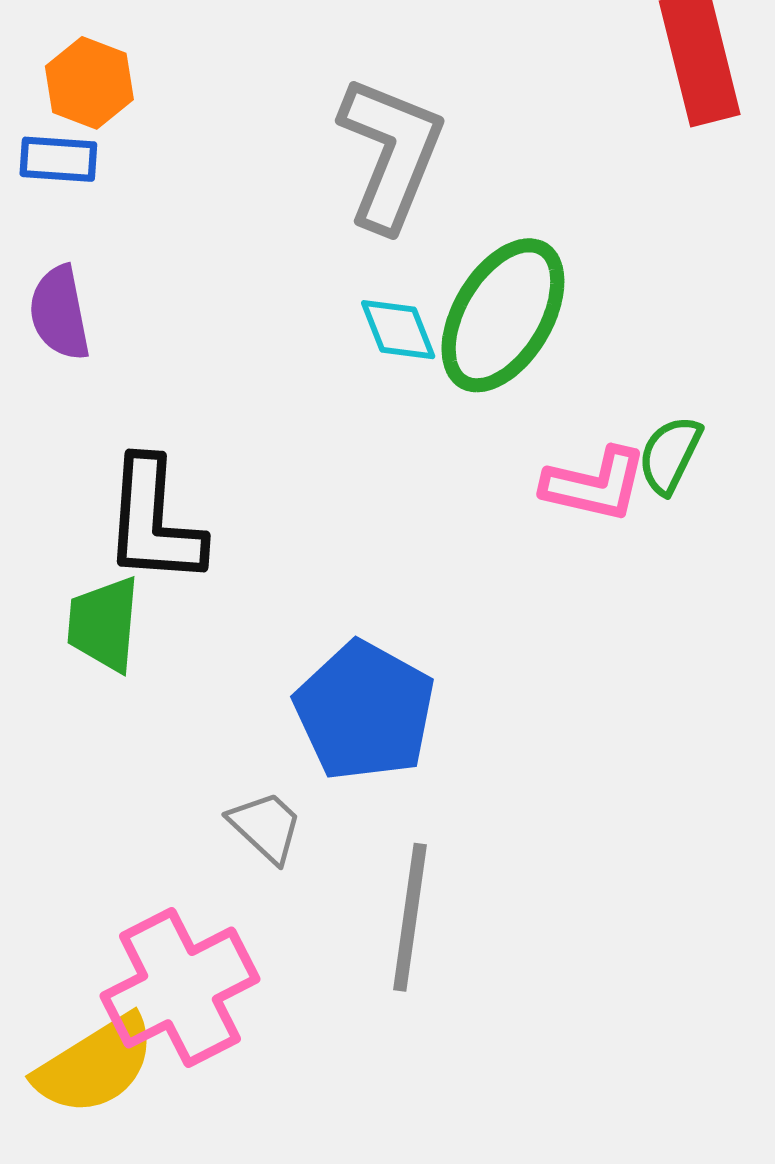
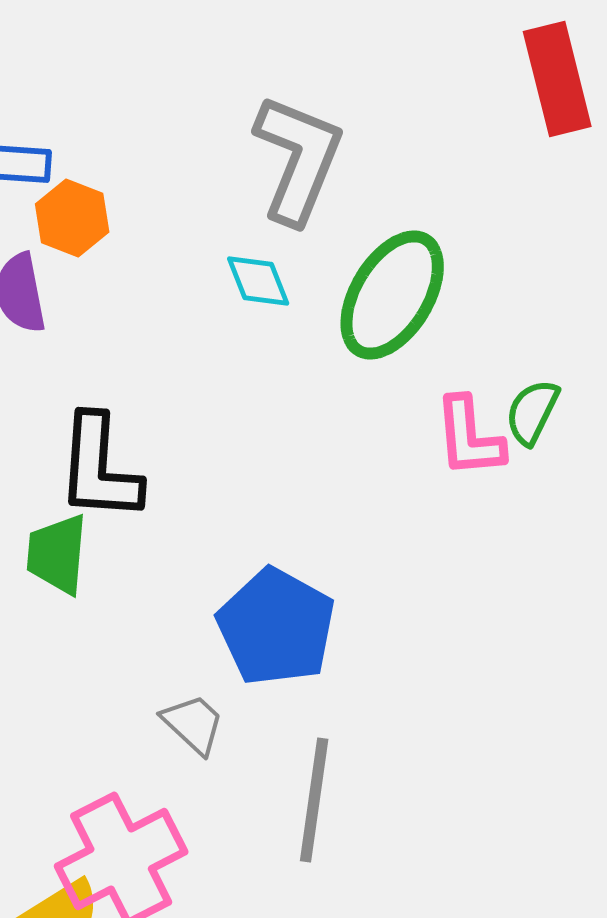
orange hexagon: (89, 83) -> (72, 218), moved
cyan diamond: (398, 330) -> (258, 281), moved
pink L-shape: (595, 485) -> (469, 437), turned 72

